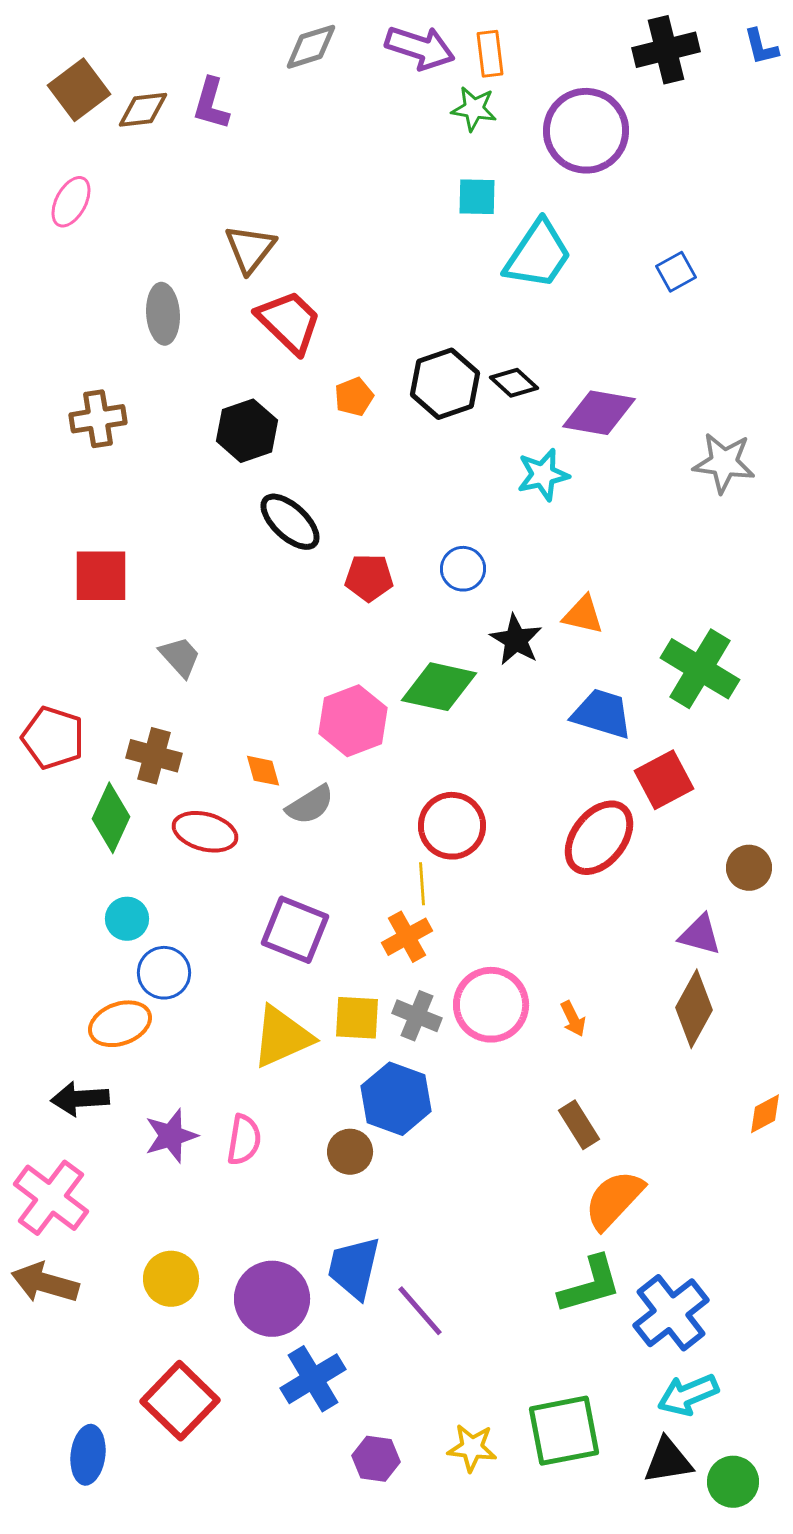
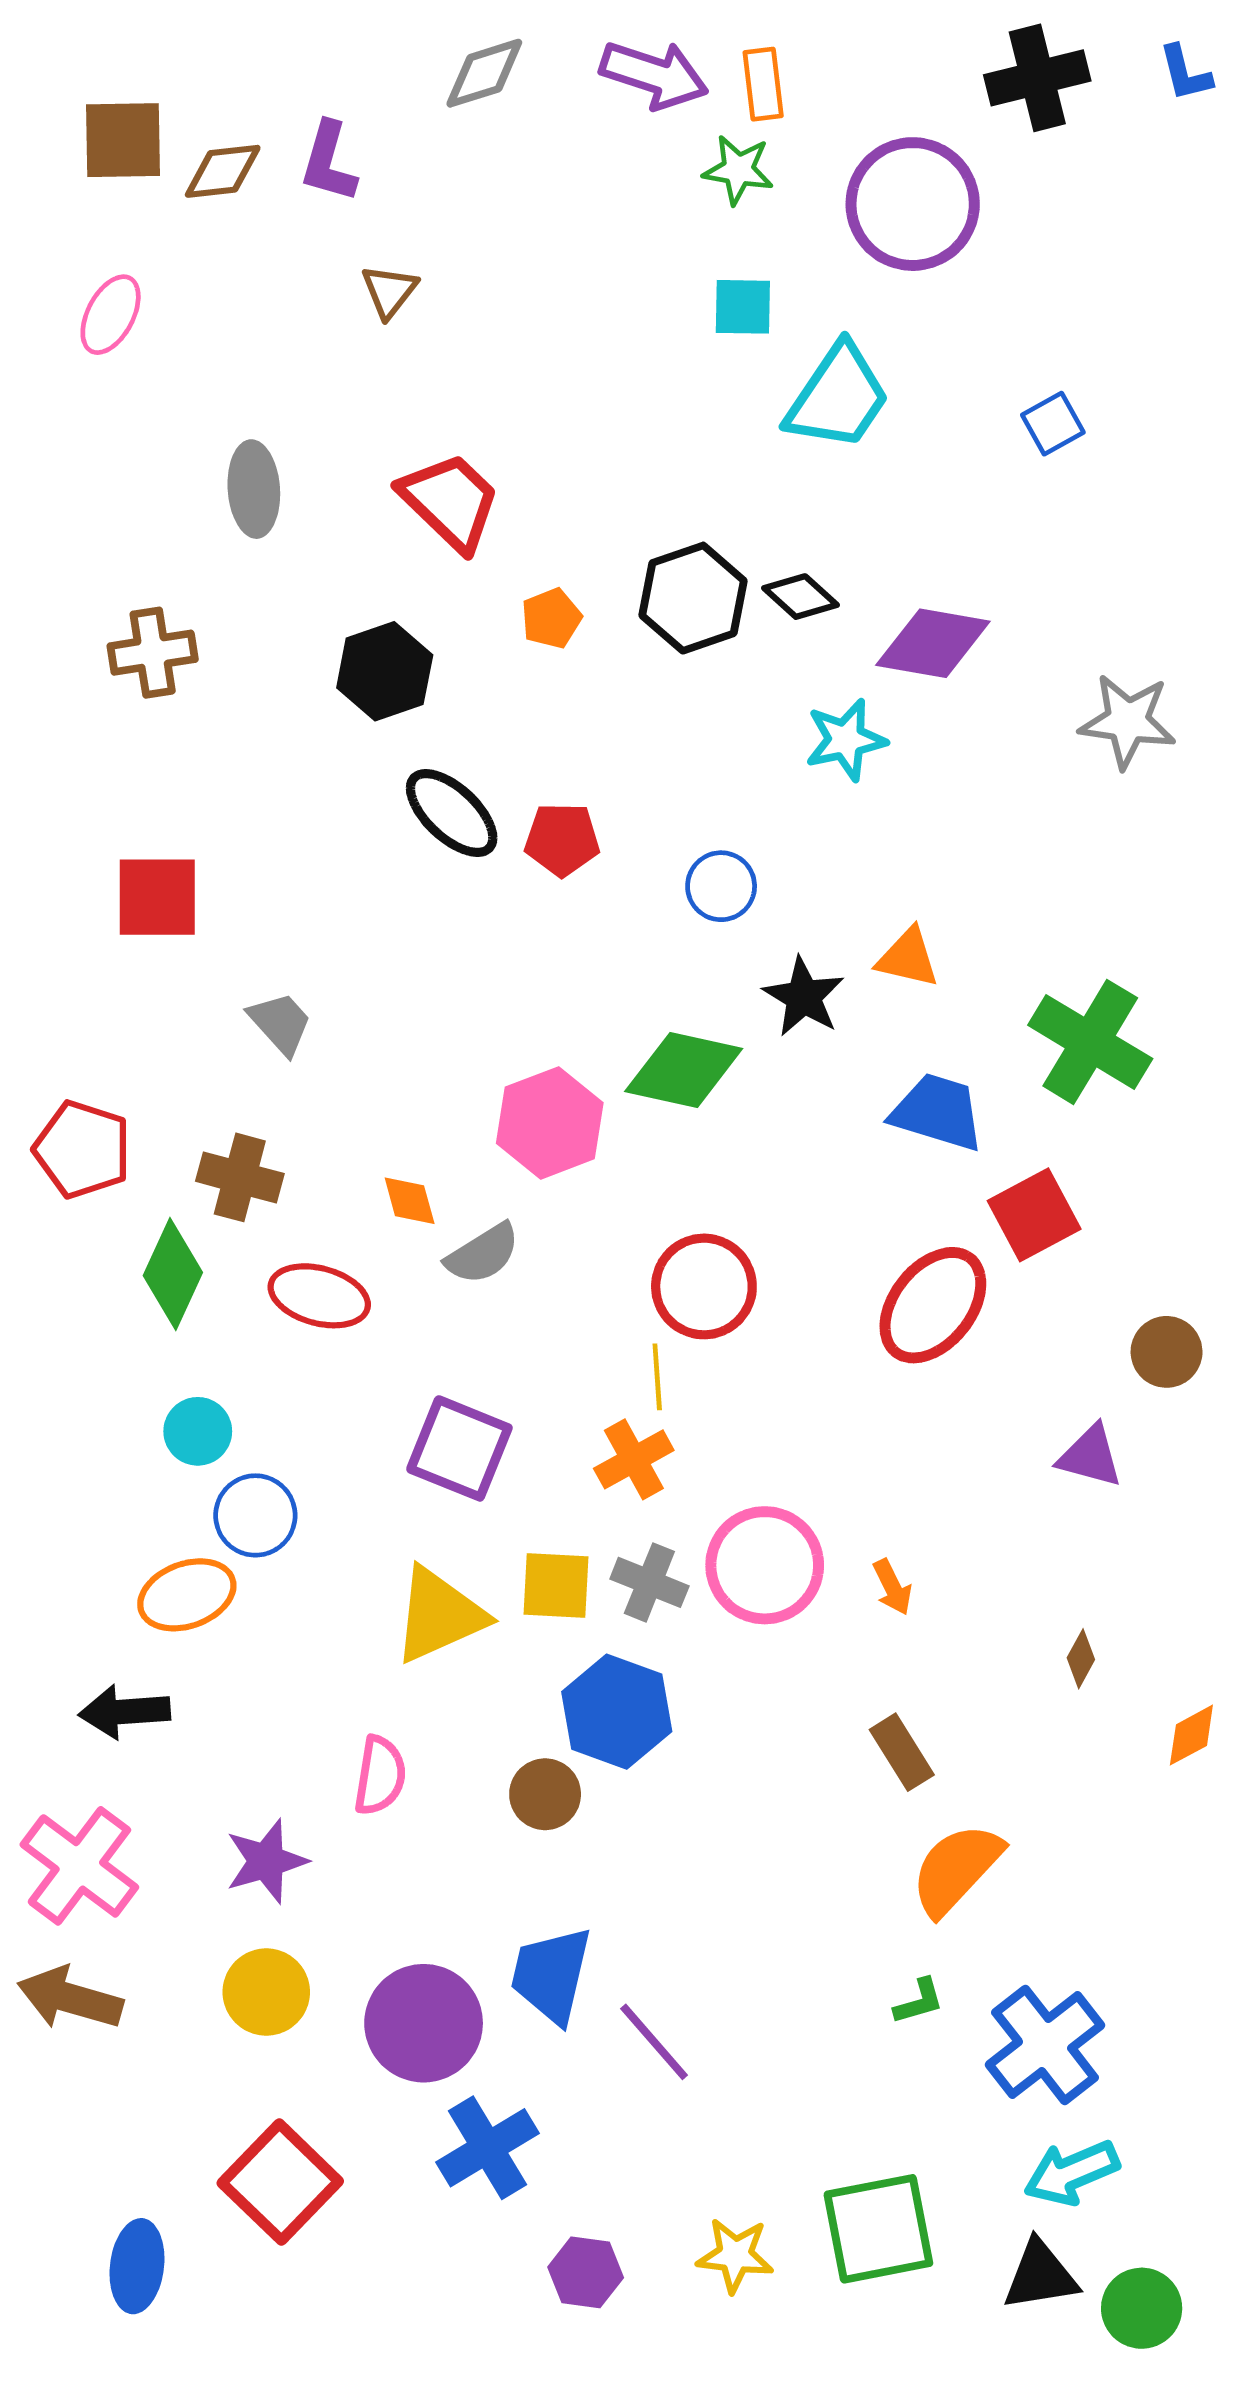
brown square: (79, 90) -> (123, 140), turned 36
brown triangle: (250, 249) -> (389, 291), moved, size x0.7
red pentagon: (369, 578) -> (562, 839), moved
brown diamond: (694, 1009) -> (1081, 1659), moved, size x0.5
purple star: (171, 1136) -> (266, 1861), moved
green L-shape: (590, 1285) -> (919, 2001), size x0.5

